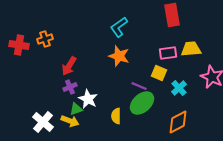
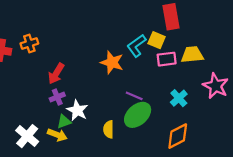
cyan L-shape: (119, 27) -> (136, 46), moved
yellow square: (159, 73) -> (157, 40), moved

